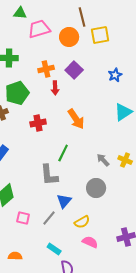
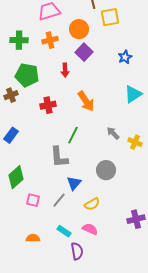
orange circle: (69, 37) -> (79, 29), moved
orange cross: (46, 69) -> (50, 40), moved
green pentagon: (17, 93) -> (27, 75), turned 30
gray arrow: (103, 160) -> (113, 133), moved
pink semicircle: (90, 242) -> (90, 229), moved
orange semicircle: (15, 256) -> (33, 238), moved

